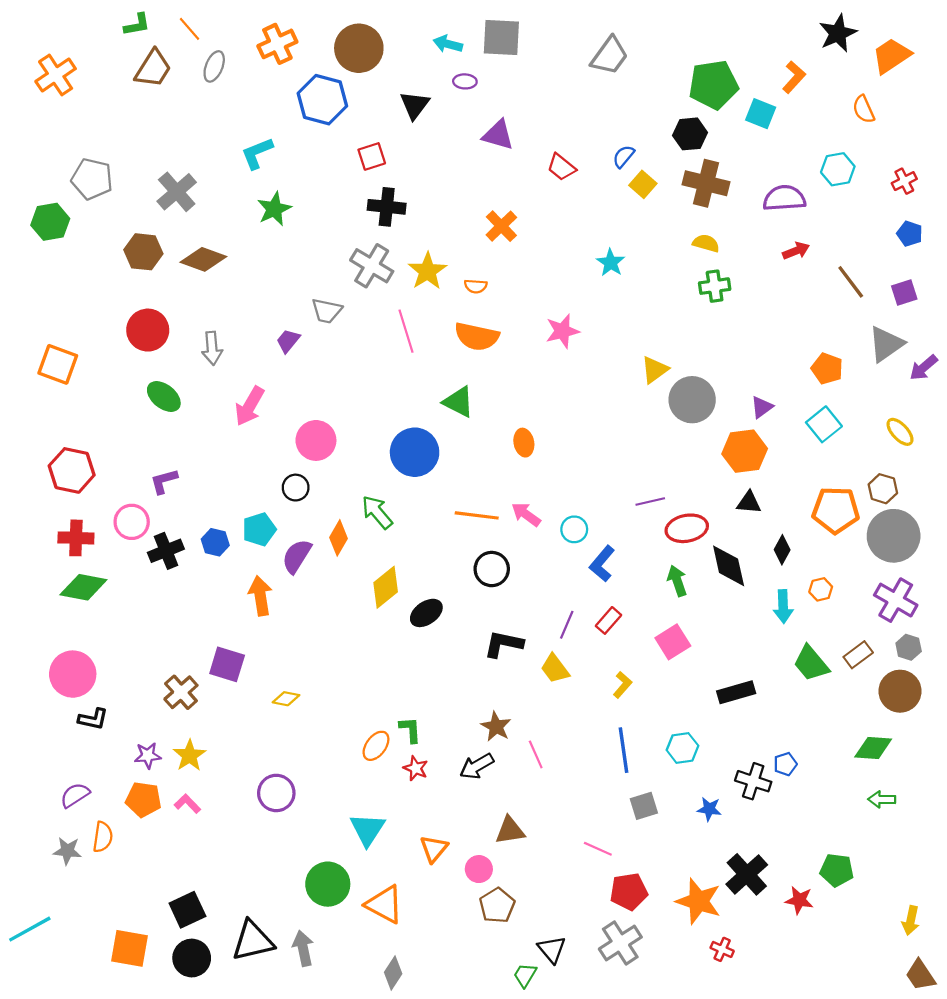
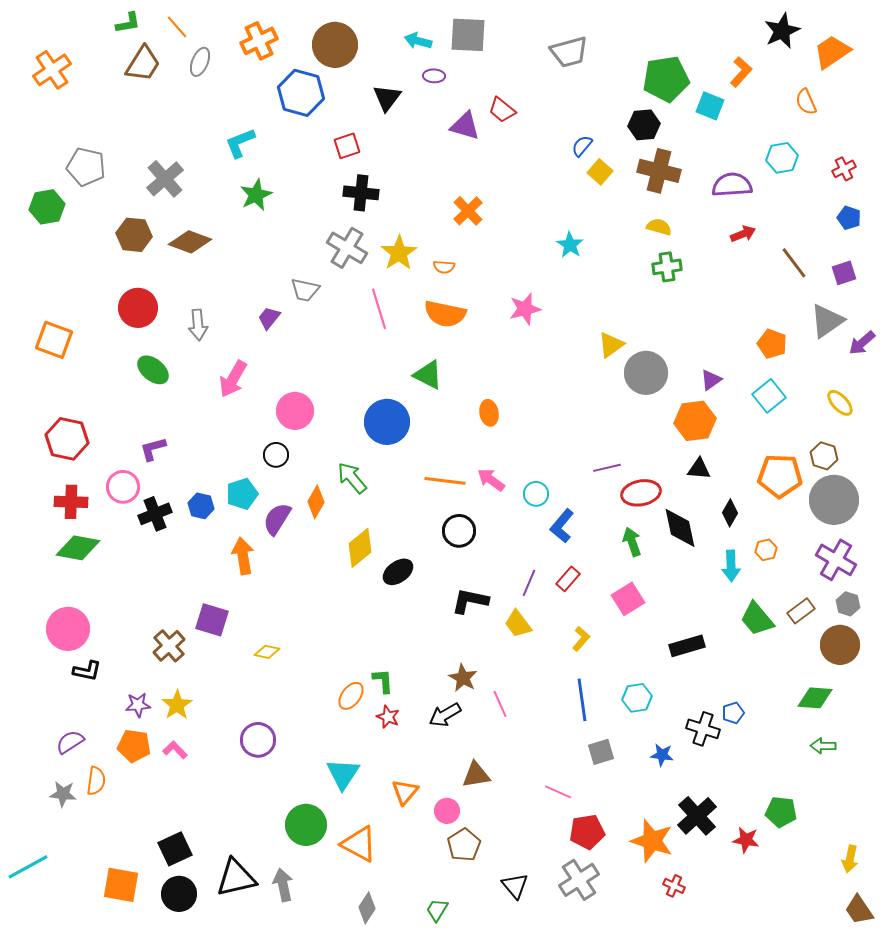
gray trapezoid: (610, 56) -> (569, 52), turned 39
red trapezoid: (561, 167) -> (502, 110), moved
green trapezoid: (525, 975) -> (437, 910), moved

